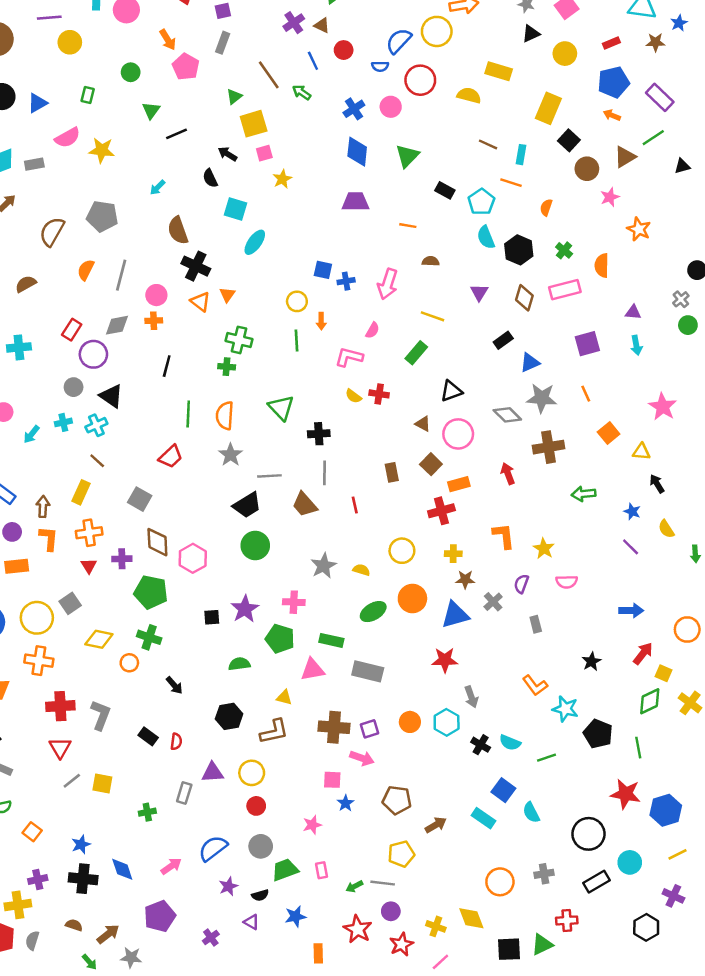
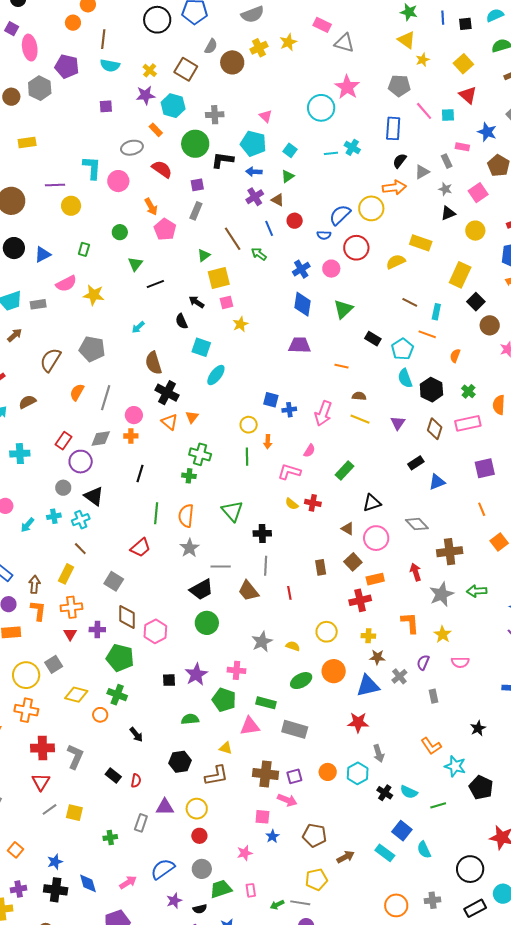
yellow semicircle: (469, 95) -> (396, 262), turned -42
yellow line: (433, 316) -> (360, 419), moved
gray star: (542, 398) -> (441, 594), moved, turned -30

